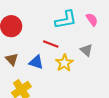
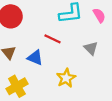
yellow star: (64, 63) -> (66, 78), moved

